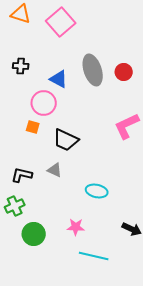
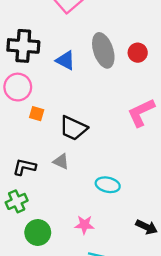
black cross: (21, 66) -> (23, 46), size x1.8
pink circle: (44, 103) -> (18, 87), moved

